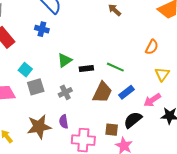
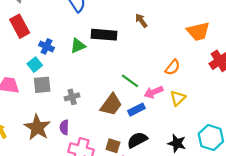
blue cross: (42, 29) -> (47, 46), moved
green triangle: (65, 60) -> (78, 46), moved
black rectangle: (86, 69) -> (104, 35), moved, size x1.6
pink arrow: (152, 100) -> (154, 92), moved
brown star: (39, 127) -> (37, 127), turned 30

